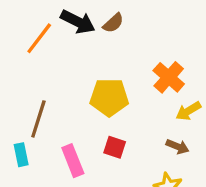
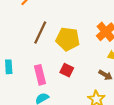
brown line: (38, 119) -> (40, 33), moved

